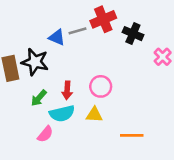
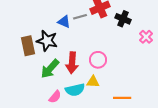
red arrow: (67, 90) -> (72, 63), size x1.5
green arrow: (39, 98) -> (50, 69), size x1.5
cyan semicircle: (62, 114) -> (75, 90), moved

